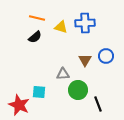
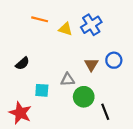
blue cross: (85, 23) -> (91, 25), turned -30
black semicircle: (35, 37) -> (22, 63), moved
cyan square: (39, 92) -> (42, 90), moved

